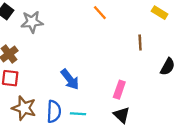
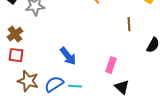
blue semicircle: (54, 111) -> (54, 84), turned -126
black triangle: (122, 115) -> (122, 87), moved

